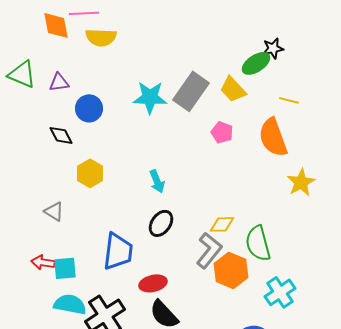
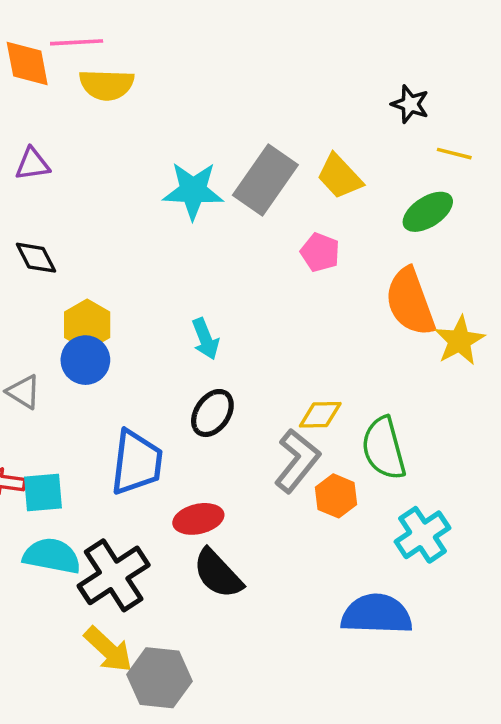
black star: (273, 48) -> (410, 104), turned 30
green ellipse: (256, 63) -> (428, 212), moved
yellow line: (289, 100) -> (454, 154), moved
blue circle: (89, 108) -> (85, 360), moved
orange semicircle: (273, 137) -> (410, 302), moved
orange hexagon: (231, 270) -> (336, 496), size x0.7

